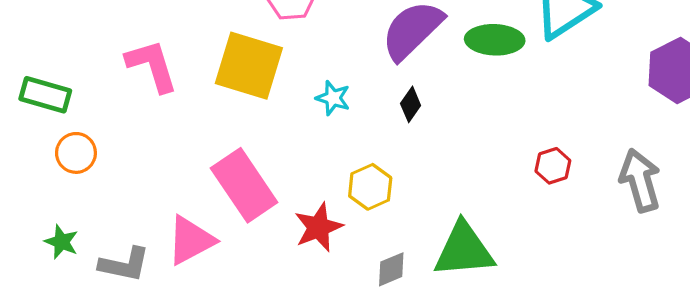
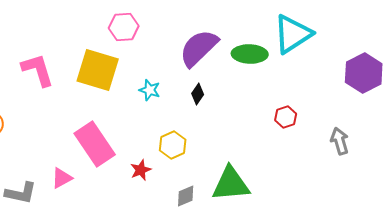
red hexagon: (553, 166) -> (286, 117), moved
gray arrow: (640, 180) -> (340, 141), size x0.7
red star: (318, 227) -> (141, 170), size x0.7
pink triangle: (191, 240) -> (62, 178), size x0.7

